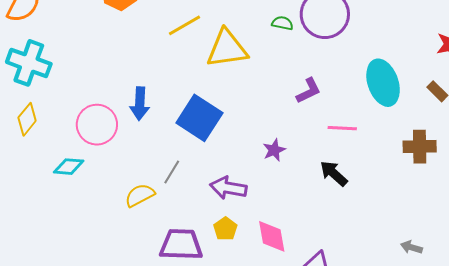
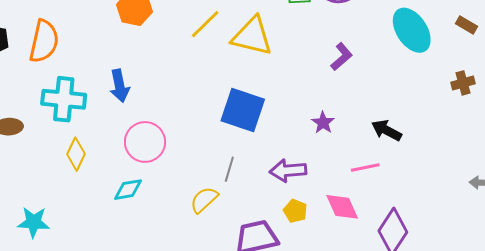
yellow triangle: (227, 49) -> (252, 36), turned 36
blue arrow: (140, 104) -> (119, 86), moved
pink line: (342, 128) -> (365, 167), moved
brown cross: (420, 147) -> (463, 83), size x0.7

